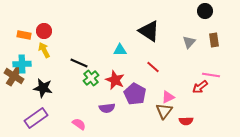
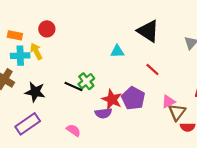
red circle: (44, 31) -> (47, 29), moved
black line: (79, 63) -> (74, 87), moved
cyan cross: (22, 64) -> (20, 56), moved
red star: (115, 80) -> (112, 99), moved
brown triangle: (164, 111) -> (177, 112), moved

